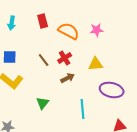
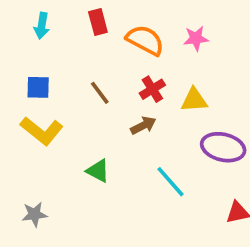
red cross: (65, 58) -> (152, 89), moved
green triangle: (43, 103) -> (98, 171), turned -40
cyan line: (83, 109) -> (171, 182), turned -36

